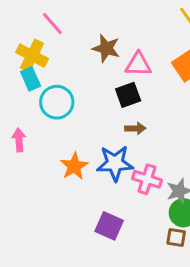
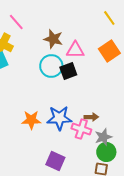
cyan circle: (57, 102) -> (51, 66), moved
brown arrow: (135, 128) -> (91, 117), moved
orange star: (74, 166) -> (31, 120), turned 30

